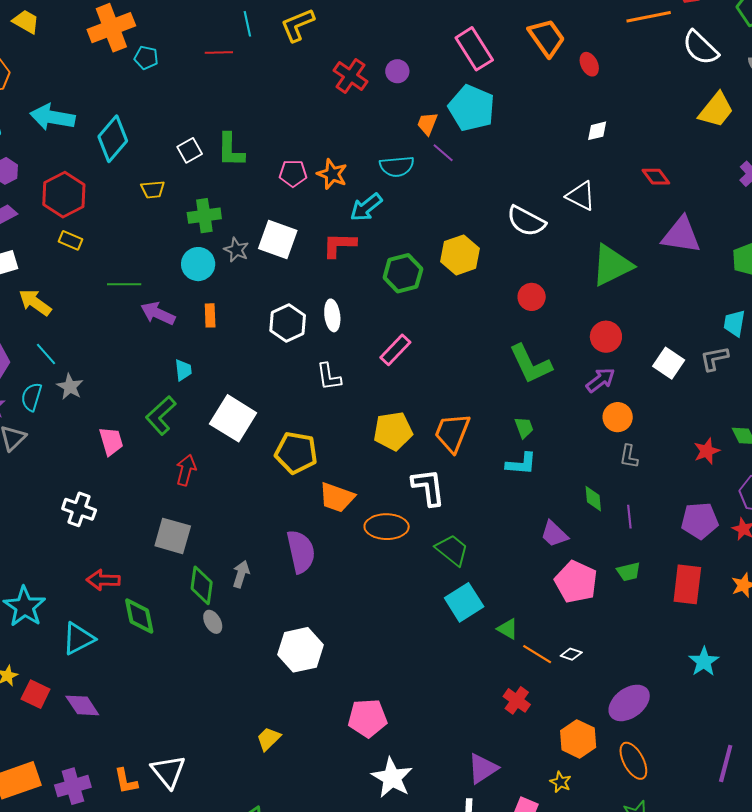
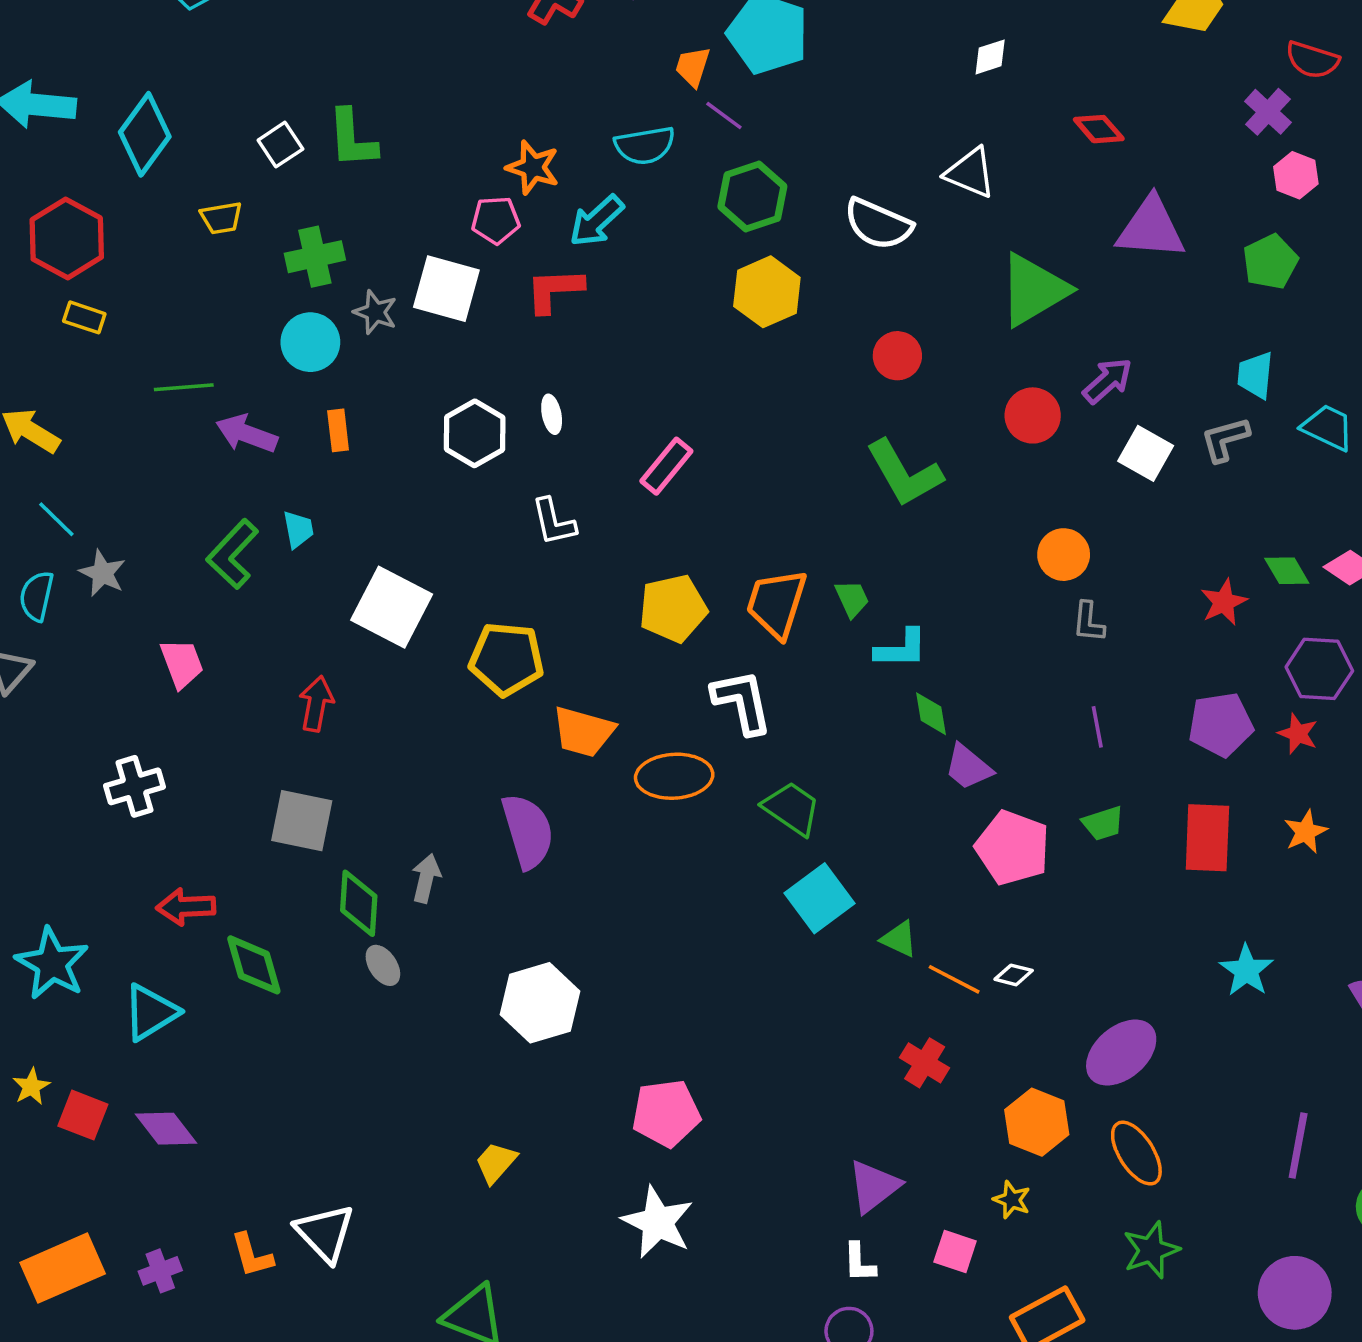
pink pentagon: (293, 173) -> (496, 220), moved
green hexagon: (403, 273) -> (752, 196), moved
white ellipse: (332, 315) -> (552, 414), size x0.7
purple arrow: (600, 380) -> (1108, 381), moved
green L-shape: (161, 415) -> (233, 554), moved
green trapezoid: (524, 428) -> (852, 599), moved
green diamond: (593, 499) -> (931, 714), moved
white cross: (79, 509) -> (134, 786), turned -32
white star: (392, 778) -> (658, 1222), moved
purple cross: (73, 786) -> (160, 1271), size x0.7

